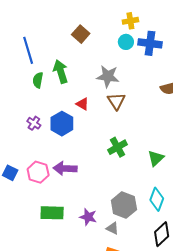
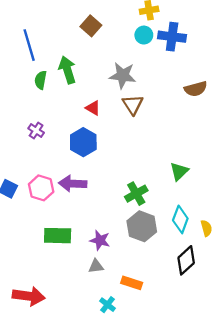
blue hexagon: (62, 124) -> (83, 142), moved
green cross: (117, 147) -> (136, 194), moved
gray triangle: (112, 228) -> (96, 266), moved, turned -32

